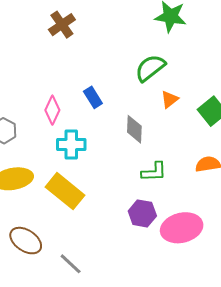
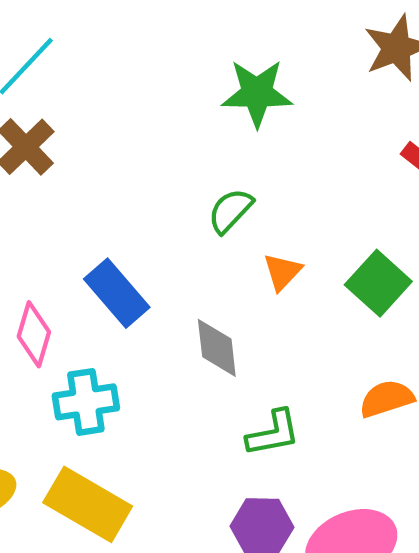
green semicircle: (150, 68) -> (230, 211), size x0.7
blue rectangle: (93, 97) -> (117, 293), size x1.4

